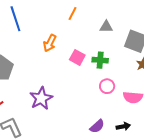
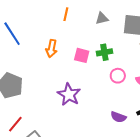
purple star: (41, 98) -> (69, 95), moved
purple semicircle: (97, 126) -> (118, 117), turned 77

